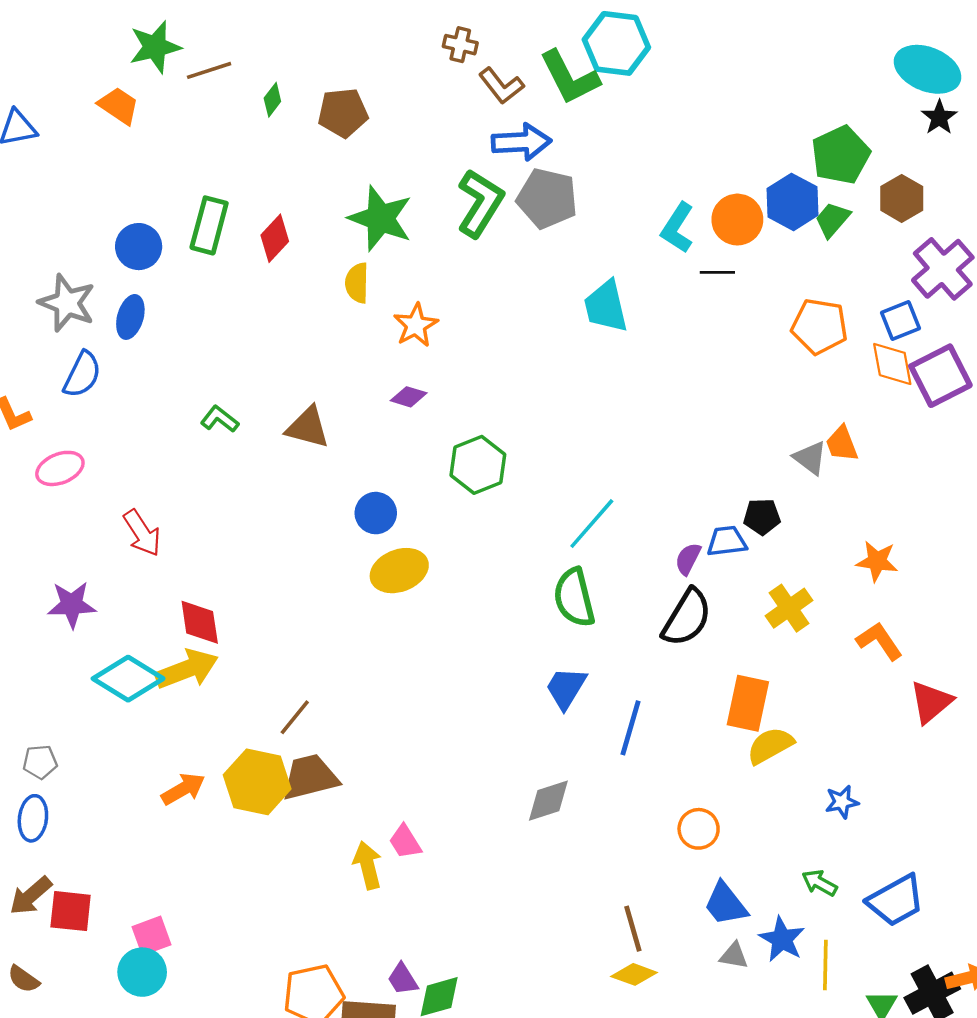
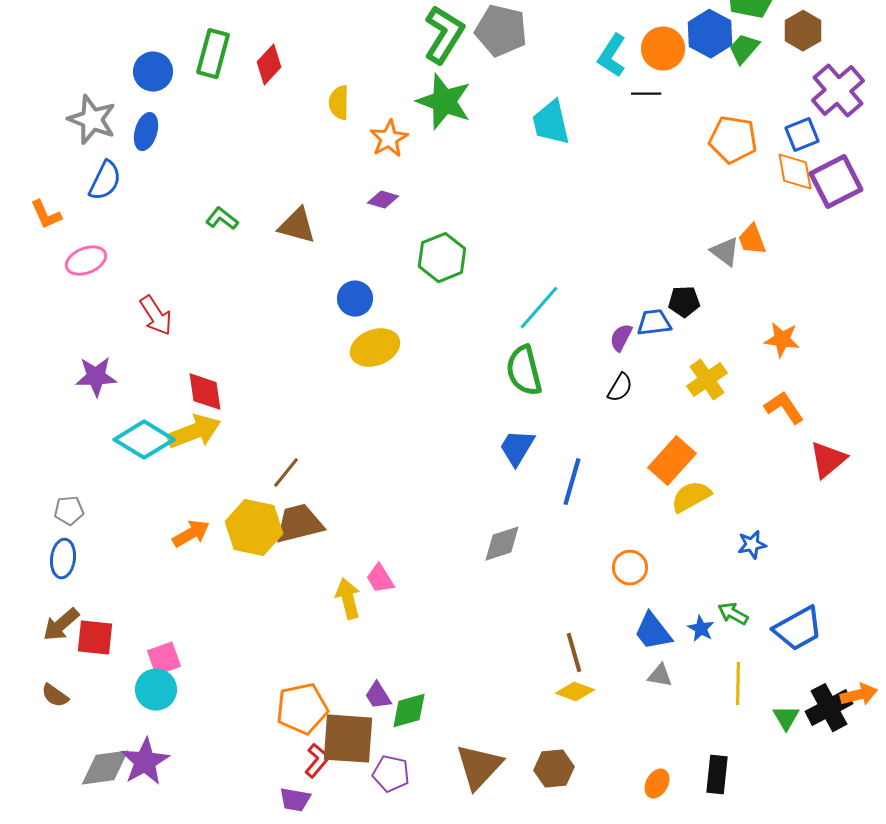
green star: (380, 218) -> (444, 102), moved
black semicircle: (687, 618) -> (620, 388), size x0.6
orange rectangle: (748, 703) -> (672, 461), turned 30
blue star: (782, 939) -> (701, 629), moved, size x0.7

